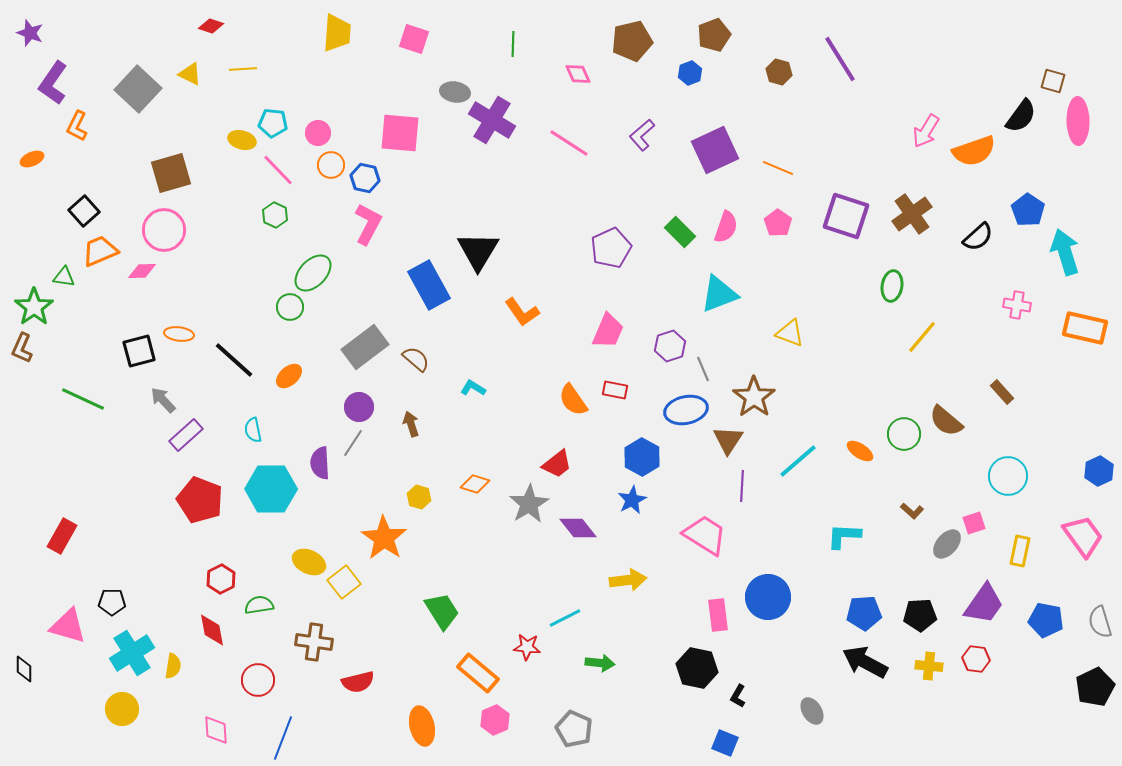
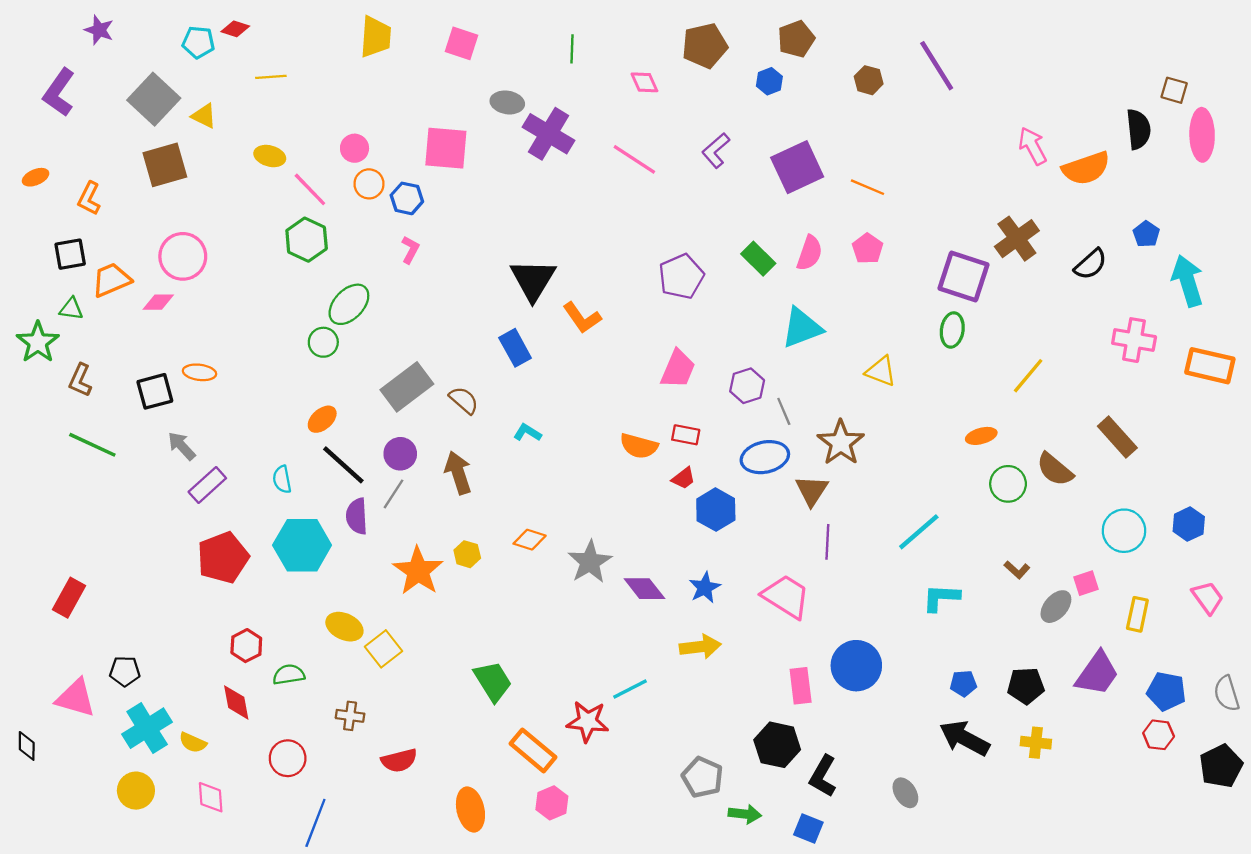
purple star: (30, 33) -> (99, 30), moved
yellow triangle: (190, 74) -> (204, 116), moved
black semicircle: (1021, 116) -> (1138, 129), turned -42
cyan pentagon: (273, 123) -> (198, 42), moved
orange L-shape: (77, 126) -> (89, 198), moved
pink arrow: (926, 131) -> (1033, 146), turned 120
brown square: (171, 173) -> (165, 165), moved
blue pentagon: (1028, 210) -> (1146, 234), size x0.7
black square: (84, 211) -> (70, 254), moved, turned 32
green hexagon: (275, 215) -> (307, 240), size x1.5
purple square: (846, 216) -> (963, 276), moved
pink L-shape: (368, 224) -> (410, 250), size x0.6
blue rectangle: (429, 285) -> (515, 348), moved, size x0.7
green ellipse: (892, 286) -> (952, 330), moved
pink cross: (1017, 305) -> (1134, 340), size x1.4
orange L-shape: (522, 312) -> (582, 318), moved
brown L-shape: (22, 348) -> (80, 380), moved
black line: (234, 360) -> (343, 465), moved
brown rectangle: (1002, 392) -> (1117, 437), size x1.5
orange semicircle: (573, 400) -> (639, 446), turned -40
brown arrow: (411, 424) -> (458, 473), size x1.5
orange ellipse: (860, 451) -> (981, 436), moved, turned -48
cyan line: (798, 461) -> (919, 532), moved
red trapezoid: (557, 464) -> (683, 478), moved, size x0.7
blue hexagon: (1099, 471) -> (1189, 524), moved
red pentagon: (200, 500) -> (223, 557), turned 30
blue star: (632, 500) -> (705, 588), moved
pink trapezoid: (1083, 536) -> (1208, 598), size x0.7
orange star: (384, 538) -> (418, 571), moved
blue pentagon: (864, 613) -> (963, 683), size x0.7
brown cross: (314, 642) -> (350, 716), size x0.7
red star: (527, 647) -> (588, 721), size x1.4
red hexagon: (976, 659) -> (1159, 735), moved
green arrow: (600, 663) -> (745, 814), moved
yellow semicircle: (173, 666) -> (193, 743), turned 105
black L-shape: (738, 696) -> (823, 776), size x1.6
gray pentagon: (574, 729) -> (702, 777), moved
pink diamond: (216, 730) -> (211, 797), moved

